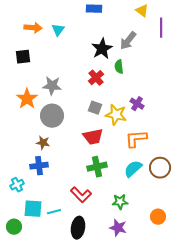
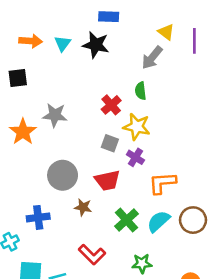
yellow triangle: (142, 11) -> (166, 32), moved
black star: (102, 49) -> (96, 45), moved, turned -30
purple cross: (137, 104) -> (135, 157), moved
yellow star: (116, 115) -> (137, 127), moved
gray circle: (52, 116) -> (63, 175), moved
brown star: (43, 143) -> (83, 207), moved
green cross: (97, 167) -> (126, 220), moved, turned -30

